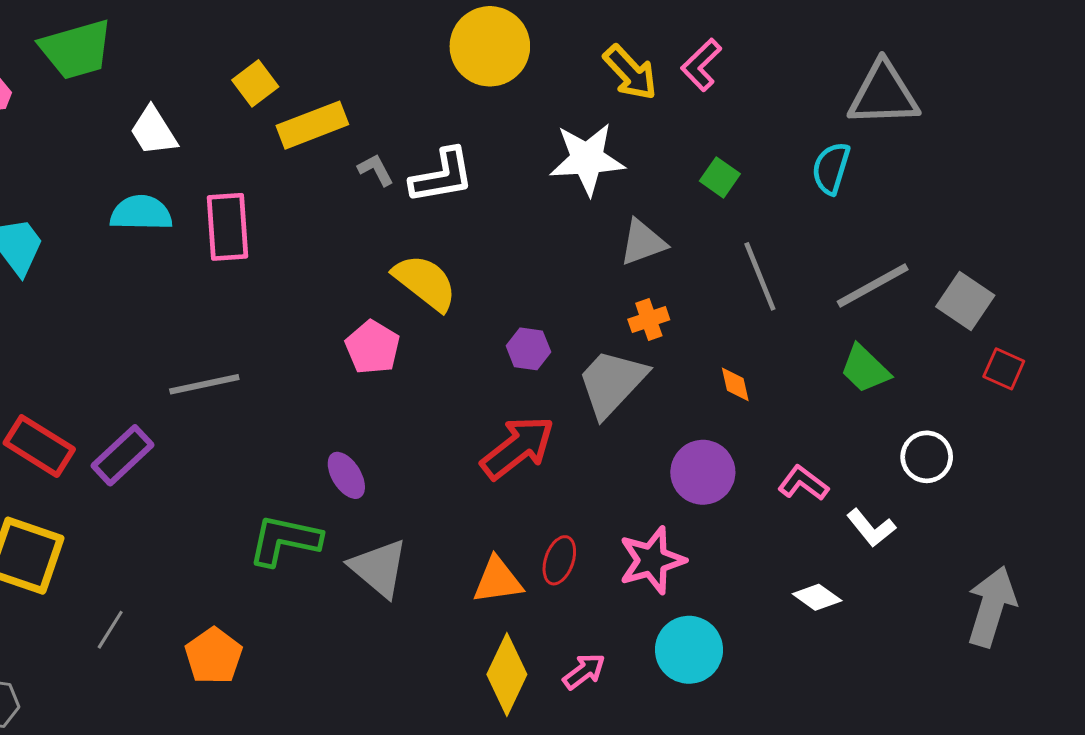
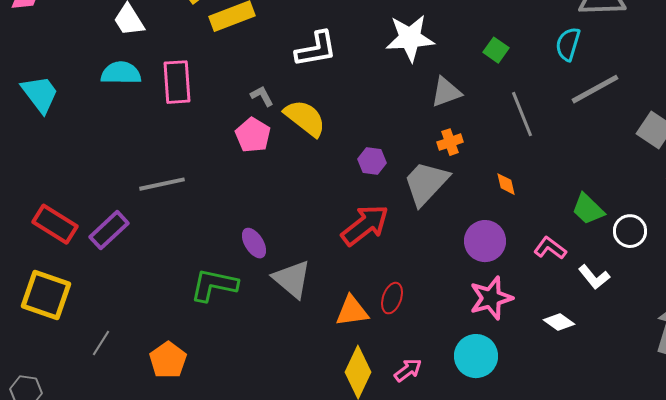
gray L-shape: (376, 170) -> (262, 96), moved
gray line: (873, 286) -> (595, 89), moved
pink pentagon: (373, 347) -> (253, 135), moved
green trapezoid: (865, 369) -> (588, 209), moved
pink star: (652, 560) -> (491, 298), moved
gray triangle: (379, 568) -> (292, 279), moved

